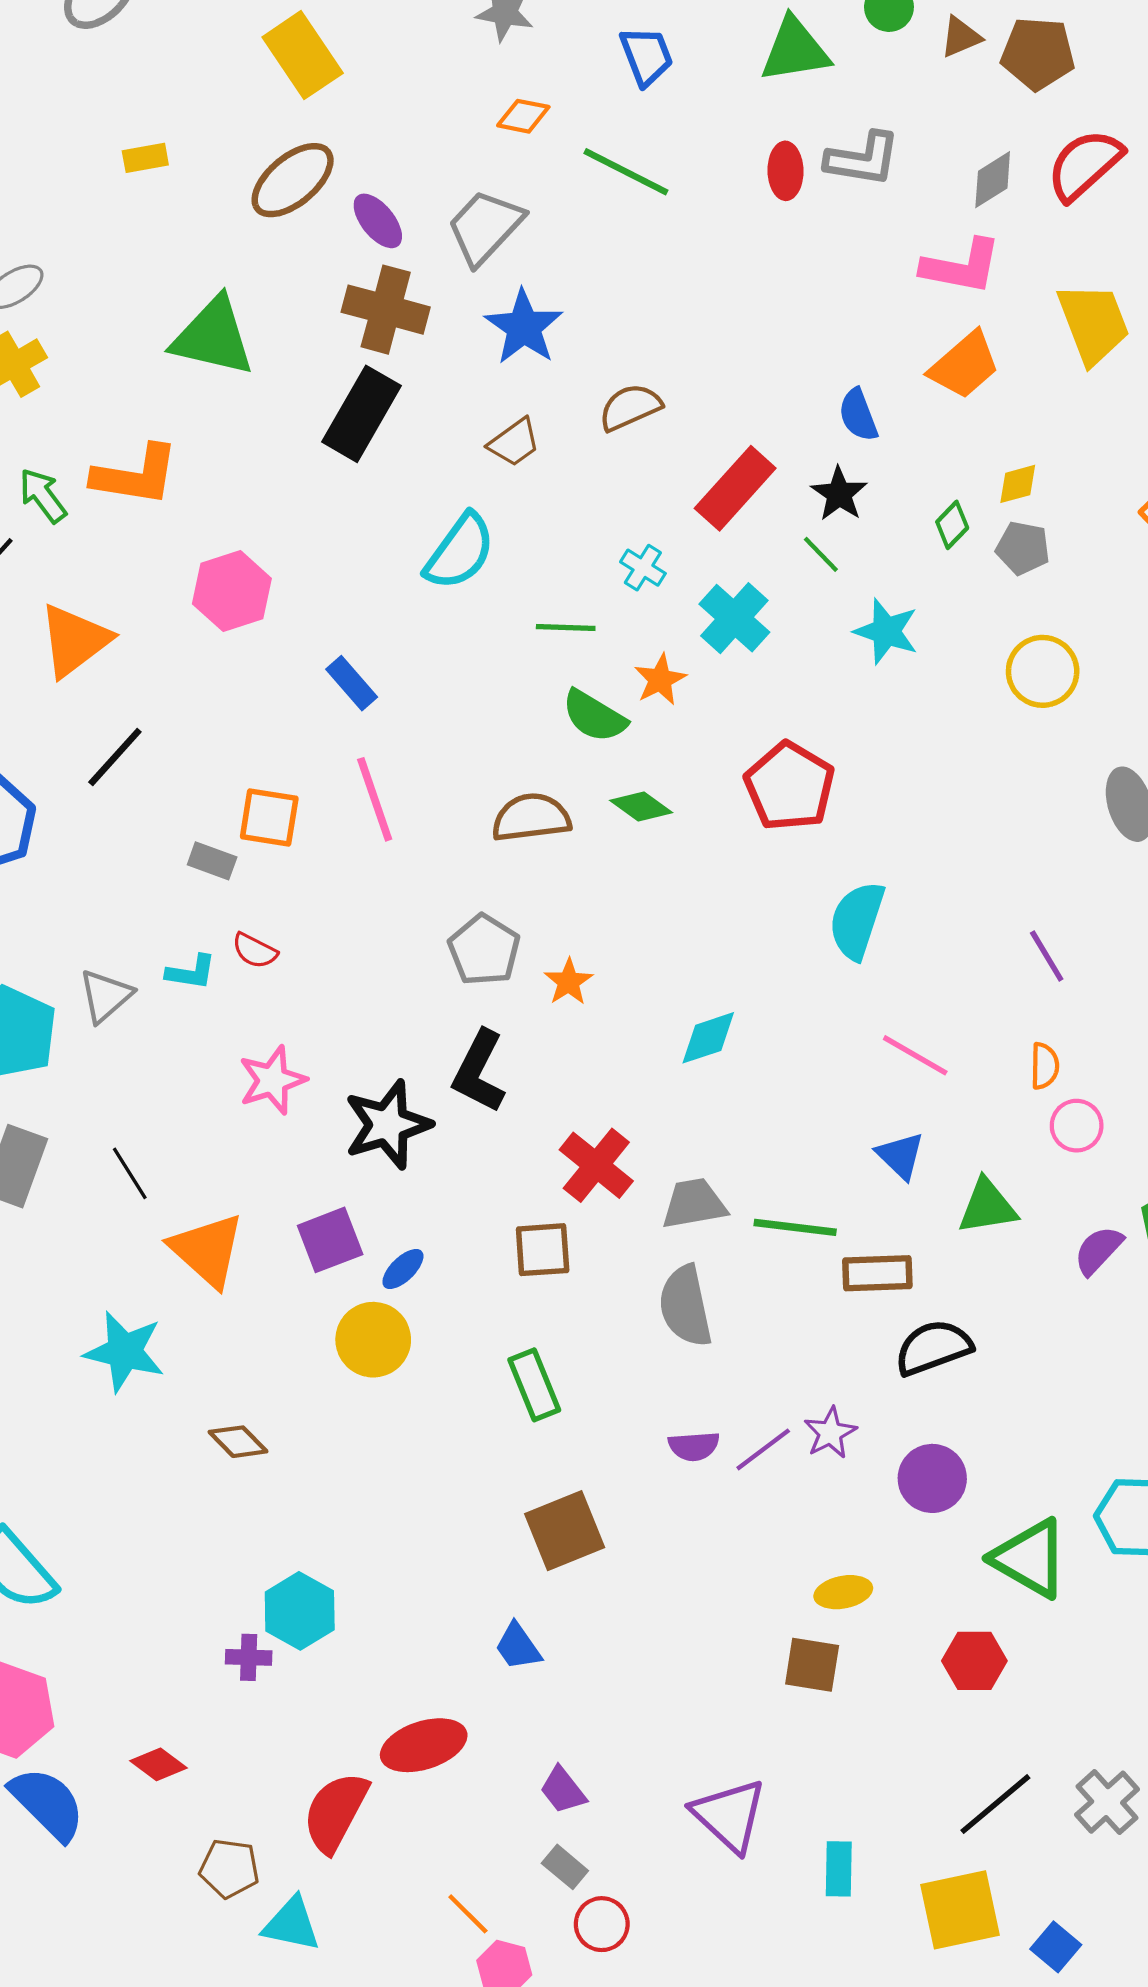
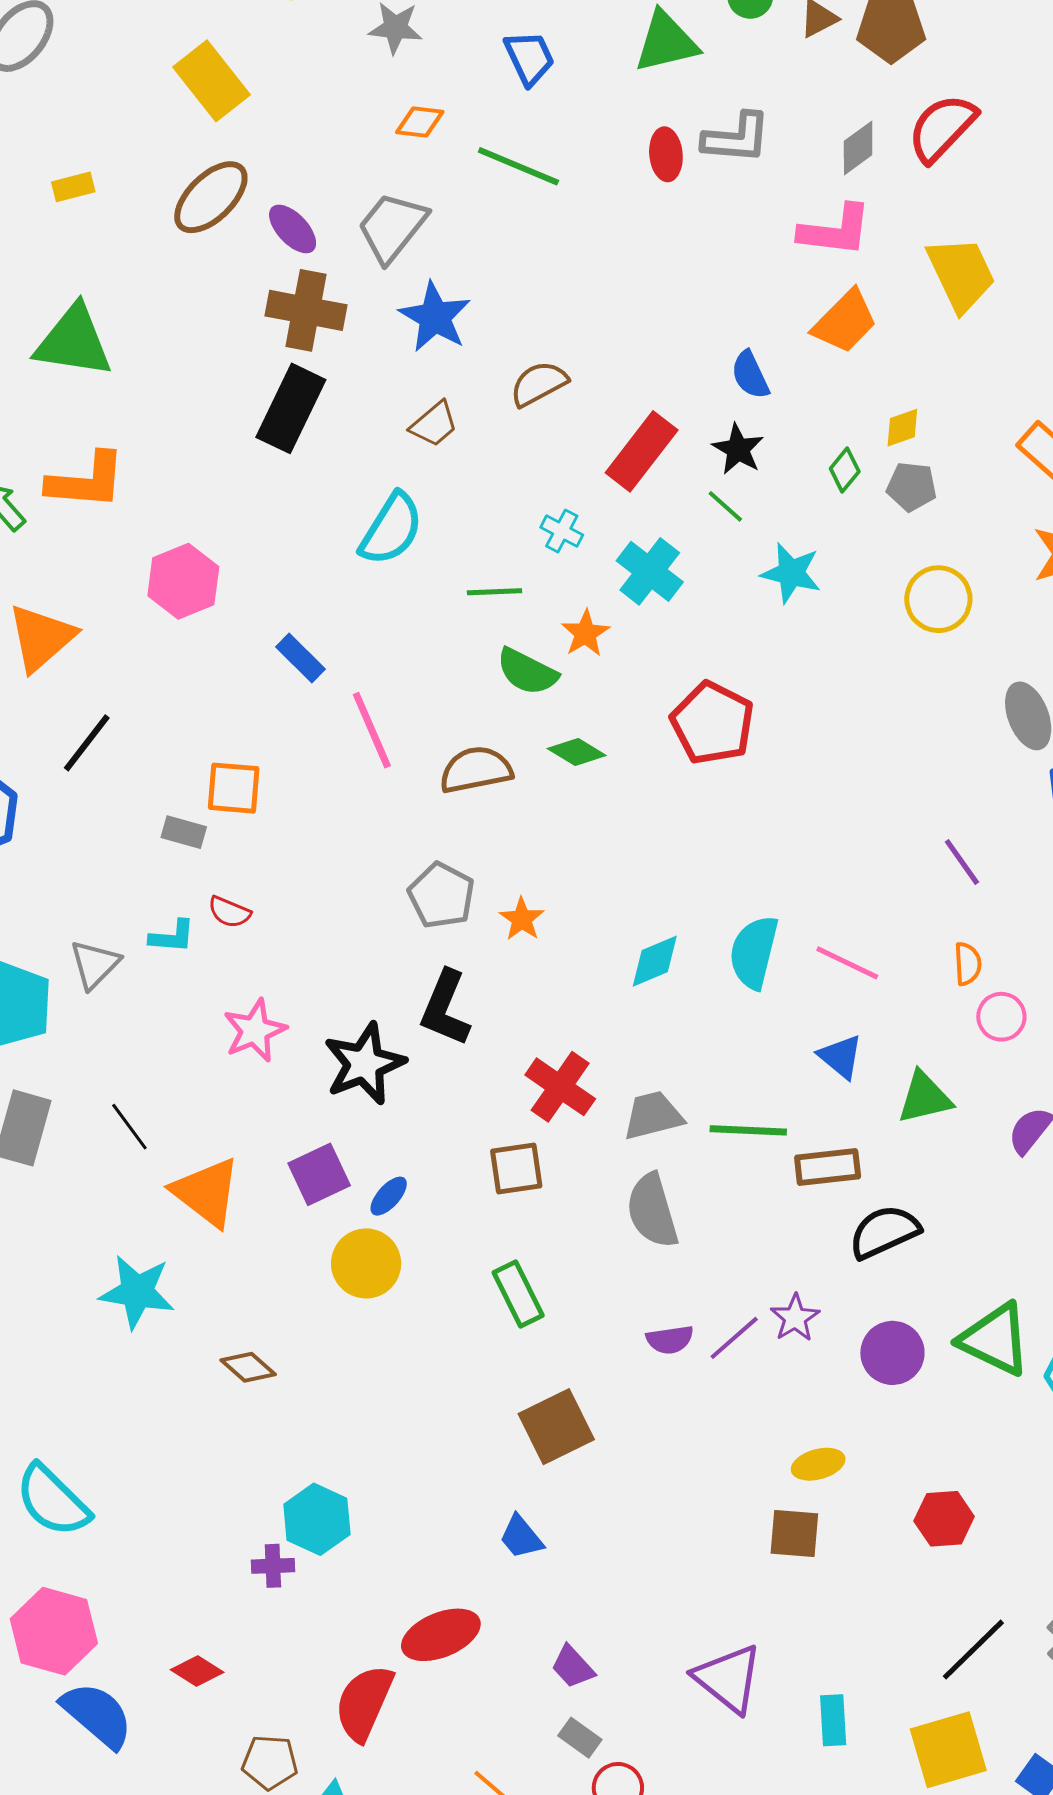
green triangle: (213, 337) -> (74, 341), moved
pink line: (375, 799) -> (372, 730), moved
cyan semicircle: (857, 920) -> (754, 952), moved
green triangle: (1030, 1558) -> (995, 1339), moved

